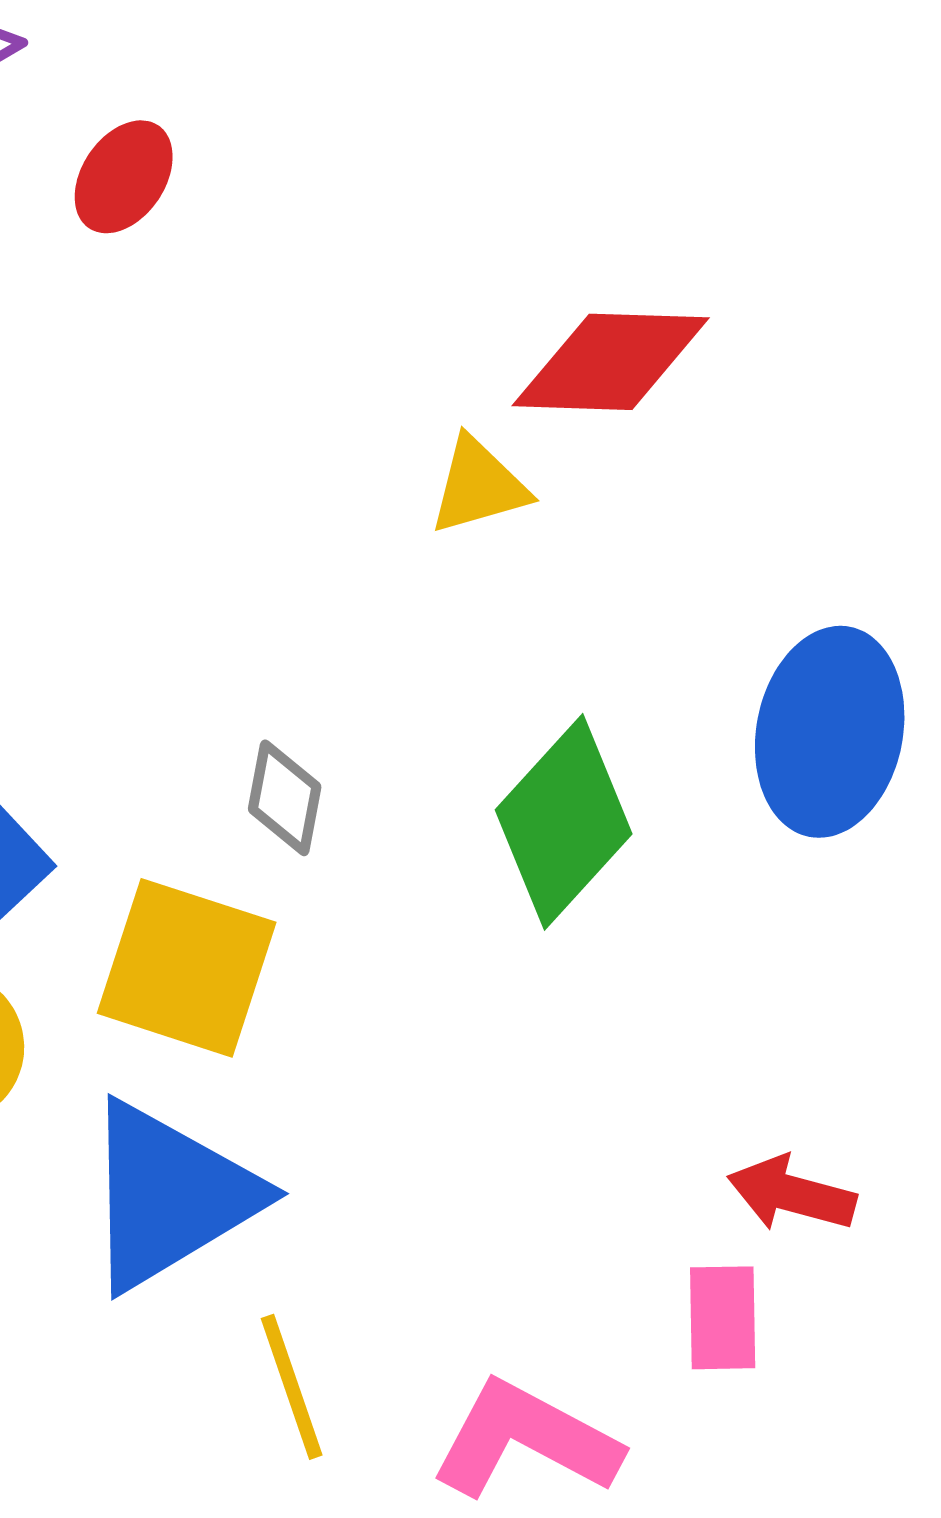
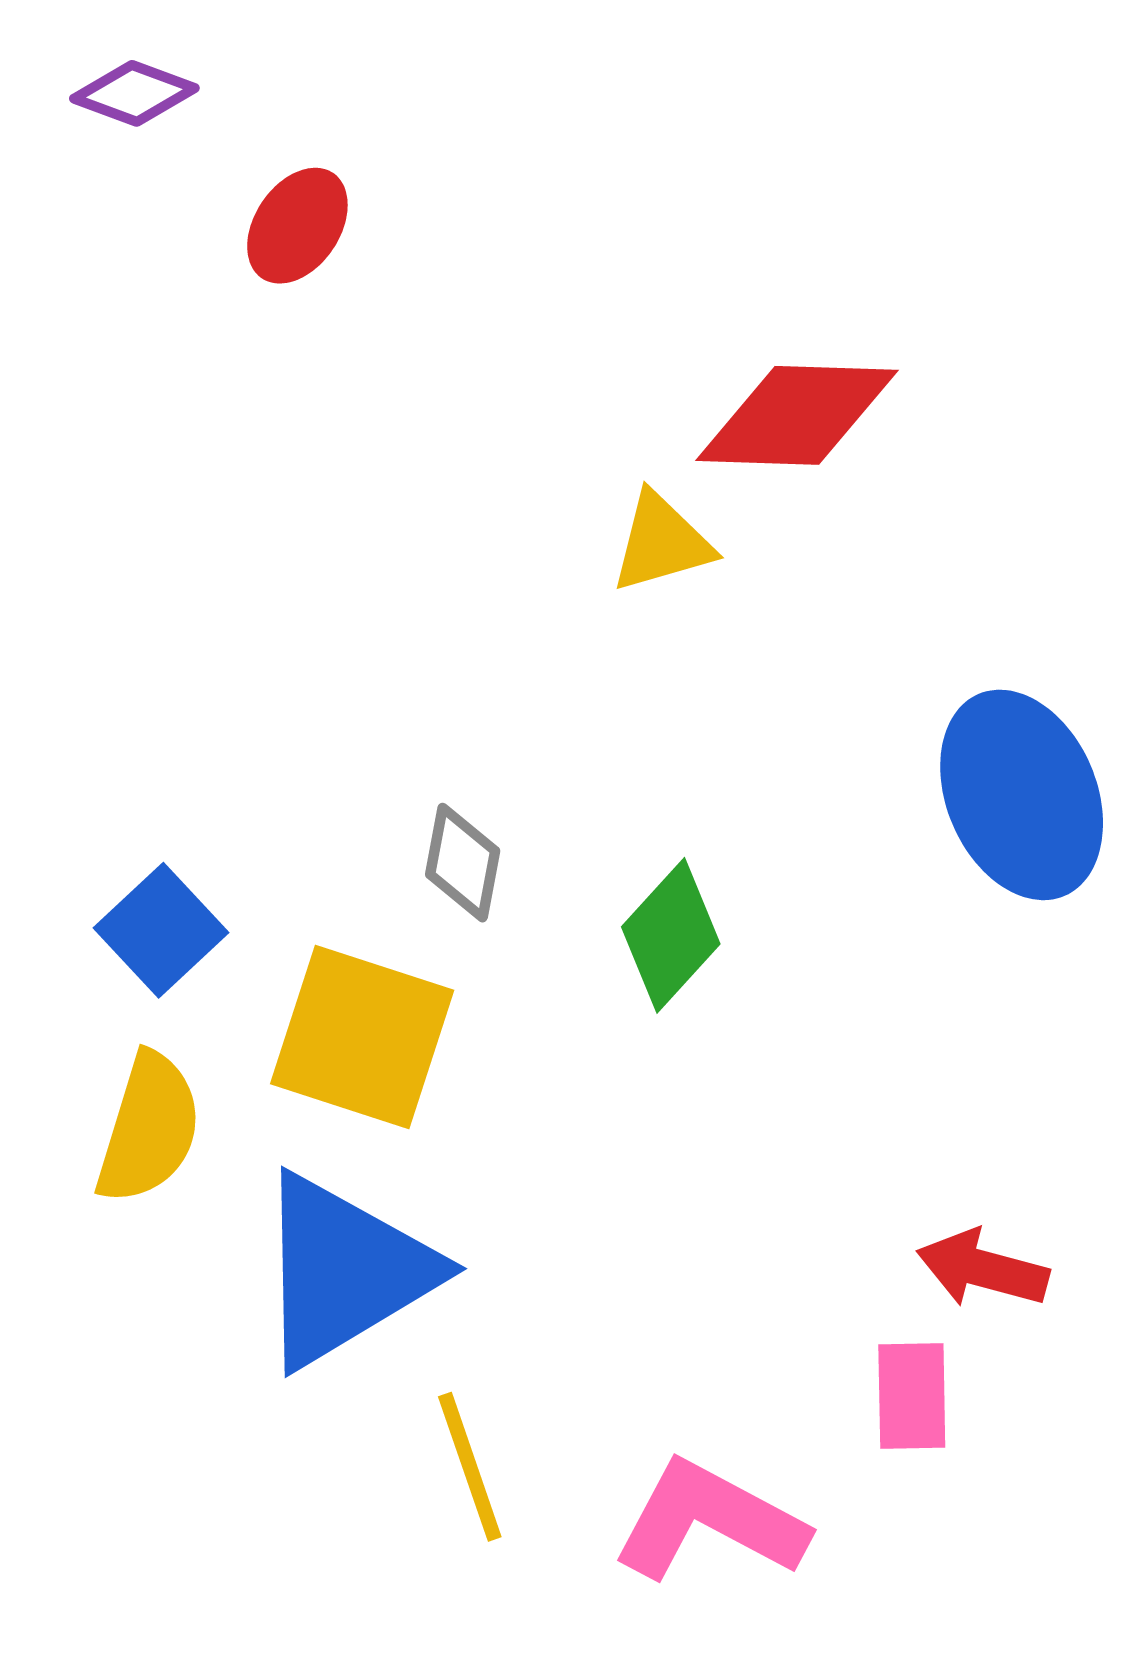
blue ellipse: (830, 732) -> (1022, 795), turned -34
green diamond: (564, 822) -> (671, 935), moved, size x0.7

